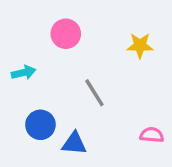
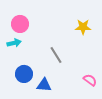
pink circle: (66, 34) -> (20, 24), moved
pink semicircle: (152, 135) -> (90, 80), turned 32

